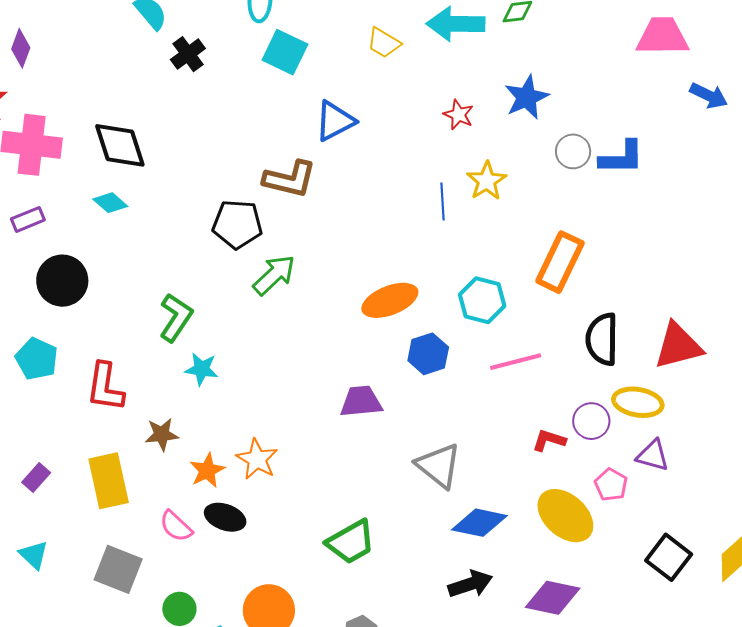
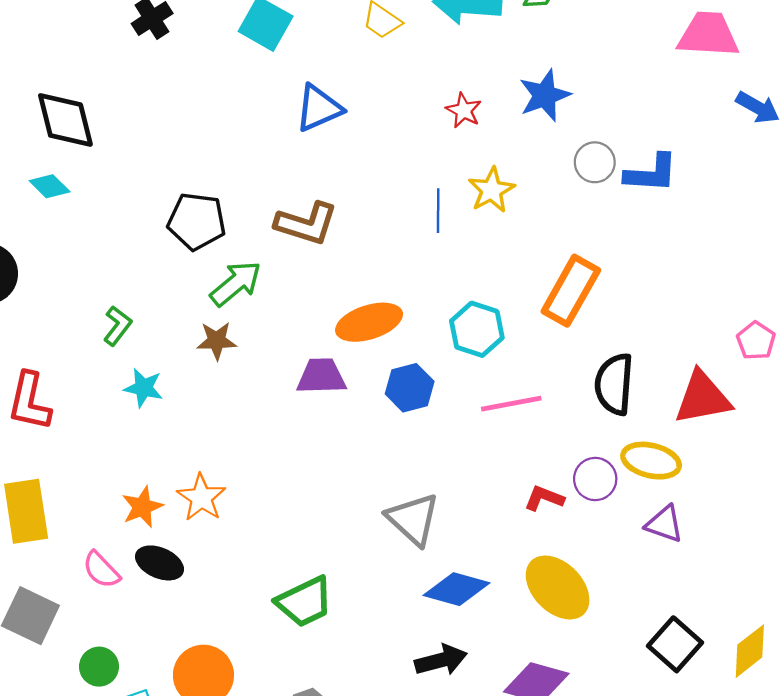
brown L-shape: (290, 179) -> (306, 224), moved
green L-shape: (176, 318) -> (117, 326), size x0.7
purple trapezoid: (361, 401) -> (321, 376), moved
brown star: (162, 434) -> (217, 341), moved
pink pentagon: (611, 485) -> (756, 341), moved

